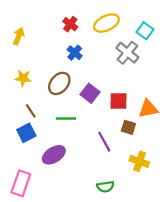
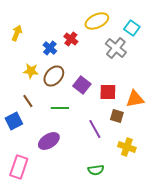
red cross: (70, 24) -> (71, 39), moved
blue cross: (75, 53) -> (50, 48), moved
yellow star: (23, 78) -> (31, 71), moved
blue square: (26, 133) -> (14, 121), moved

